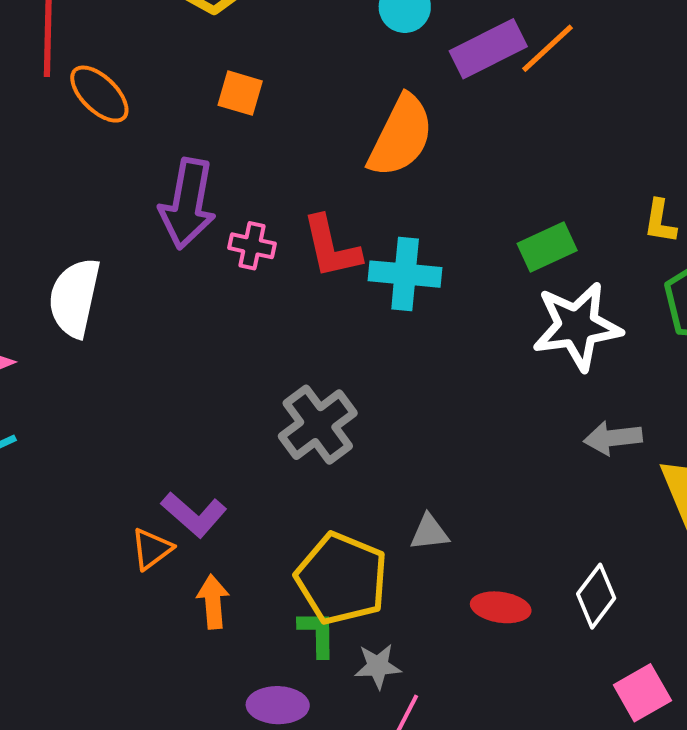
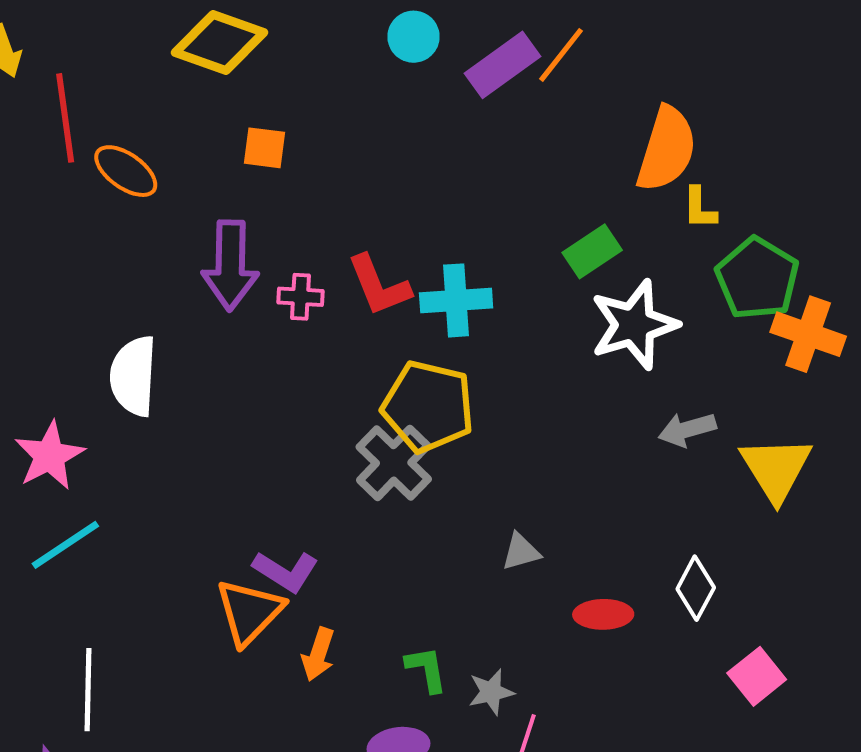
orange semicircle: (401, 136) -> (667, 149), moved
orange triangle: (152, 549) -> (249, 612), size x1.6
yellow pentagon: (342, 579) -> (428, 407), moved
orange arrow: (213, 602) -> (318, 654), turned -148

